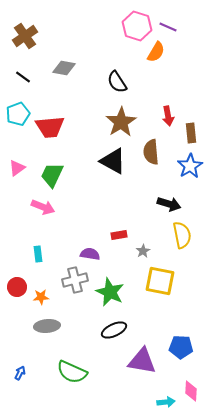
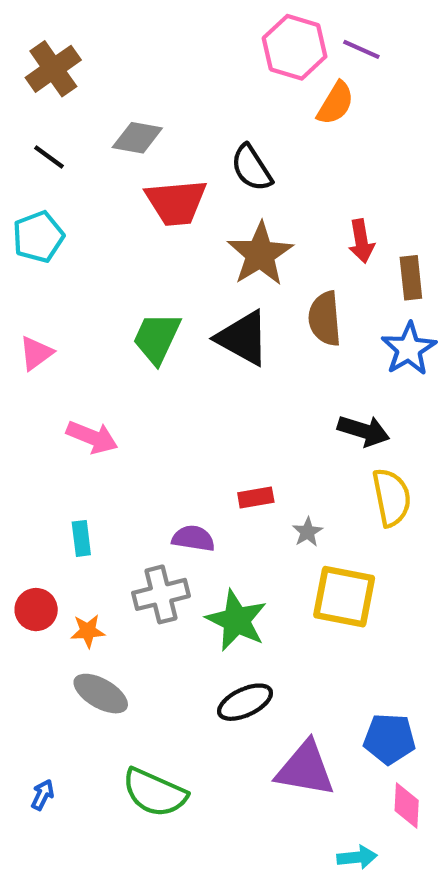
red trapezoid: (50, 127) -> (176, 202), moved
green trapezoid: (52, 175) -> (157, 338), moved
gray ellipse: (47, 326) -> (101, 694), turned 35
pink diamond: (191, 391) -> (407, 806), moved

